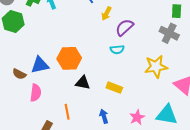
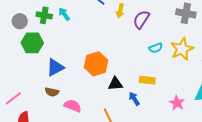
cyan semicircle: (117, 50) -> (156, 48), moved
blue triangle: (40, 65) -> (55, 67), moved
pink semicircle: (36, 93) -> (73, 106), turned -60
blue arrow: (104, 116) -> (134, 99), moved

